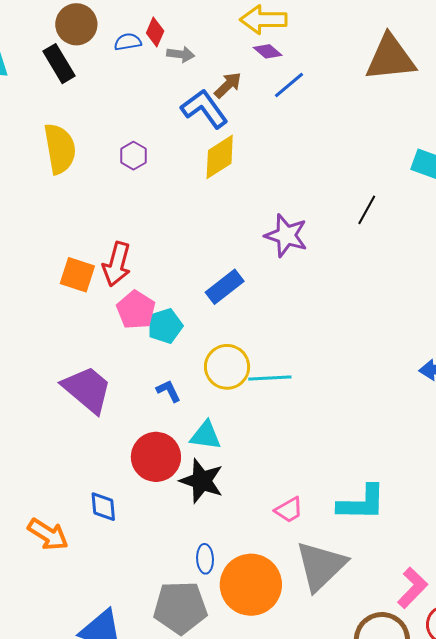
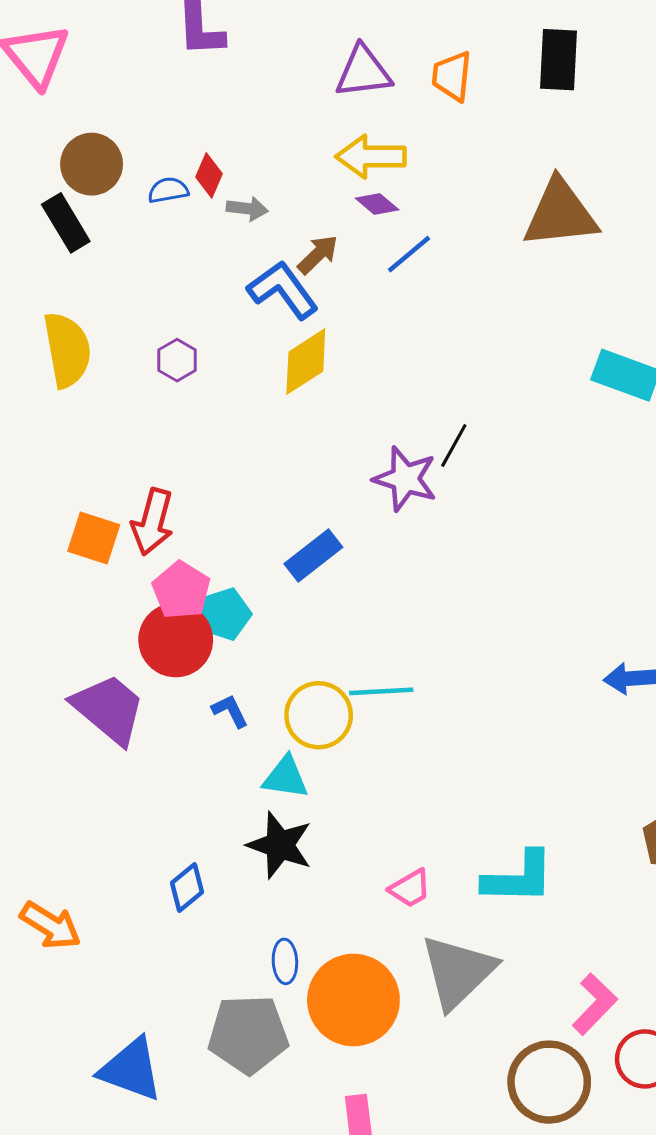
black line: (367, 210) -> (454, 445), moved
yellow circle: (227, 367) -> (319, 715), moved
red circle: (156, 457) -> (176, 640), moved
blue diamond: (103, 507) -> (187, 887), moved, turned 56

